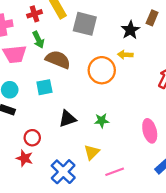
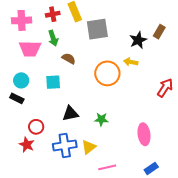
gray square: (85, 24) -> (97, 29), turned -30
brown semicircle: (58, 60) -> (69, 59), size x0.6
blue cross: (63, 172) -> (65, 145), moved, turned 30

